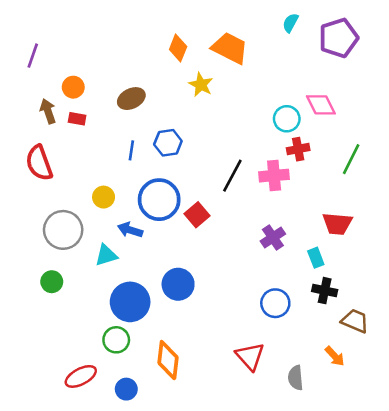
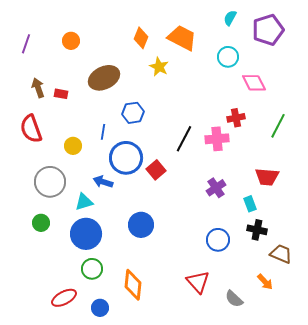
orange circle: (73, 87) -> (71, 41), moved
brown ellipse: (131, 99) -> (104, 78), size x1.4
cyan circle: (287, 119) -> (228, 57), moved
blue line: (131, 150) -> (103, 132), moved
yellow circle: (104, 197) -> (73, 146), moved
blue circle: (130, 302) -> (86, 234), moved
gray semicircle: (296, 378) -> (234, 299), turned -42

